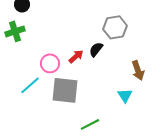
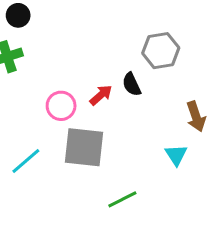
black semicircle: (96, 49) -> (132, 84), turned -63
cyan line: (30, 85) -> (26, 161), moved

